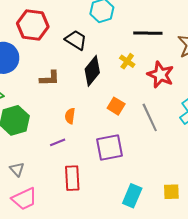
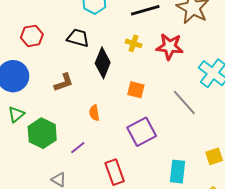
red hexagon: (33, 25) -> (32, 36), size x0.7
gray line: (150, 117) -> (184, 103), moved
purple line: (58, 142) -> (78, 148), moved

